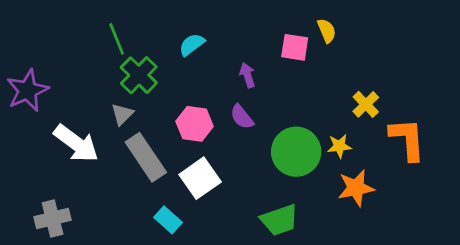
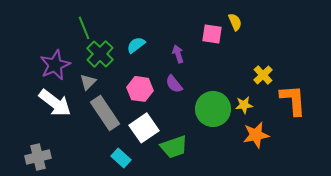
cyan semicircle: (192, 45) -> (136, 45), moved
purple star: (27, 90) -> (55, 65), moved
green trapezoid: (279, 220) -> (174, 147), moved

